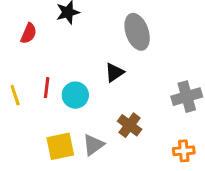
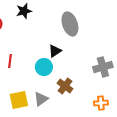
cyan circle: (75, 95) -> (44, 67), moved

